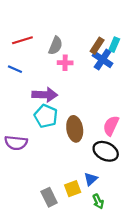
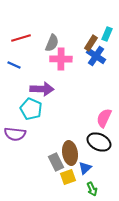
cyan rectangle: (114, 45) -> (107, 34), moved
pink cross: (65, 63) -> (61, 59), size x1.5
cyan pentagon: (46, 116) -> (31, 109), moved
brown ellipse: (75, 129) -> (70, 153), moved
gray rectangle: (49, 197) -> (56, 162), moved

